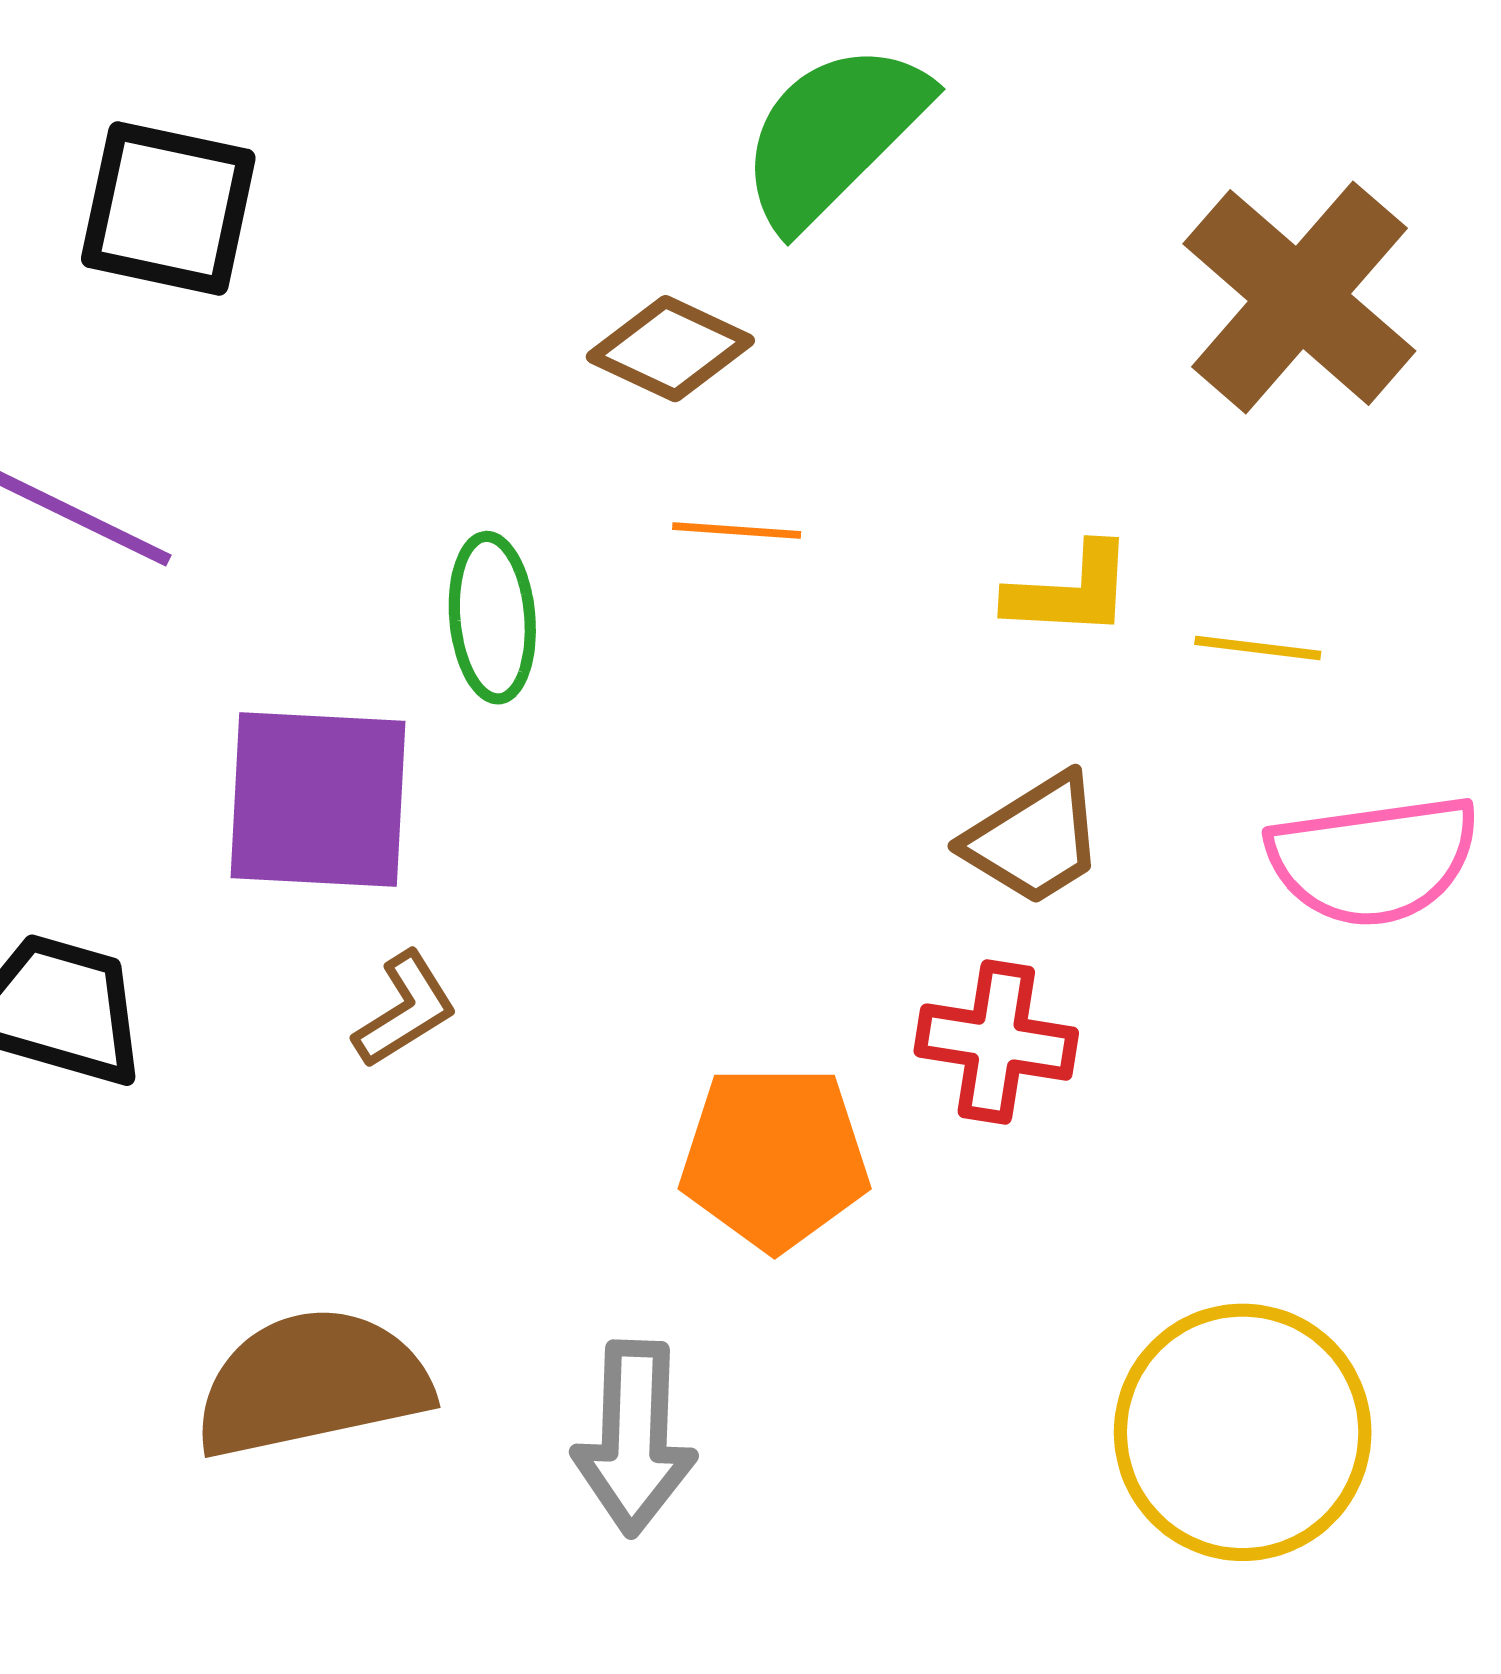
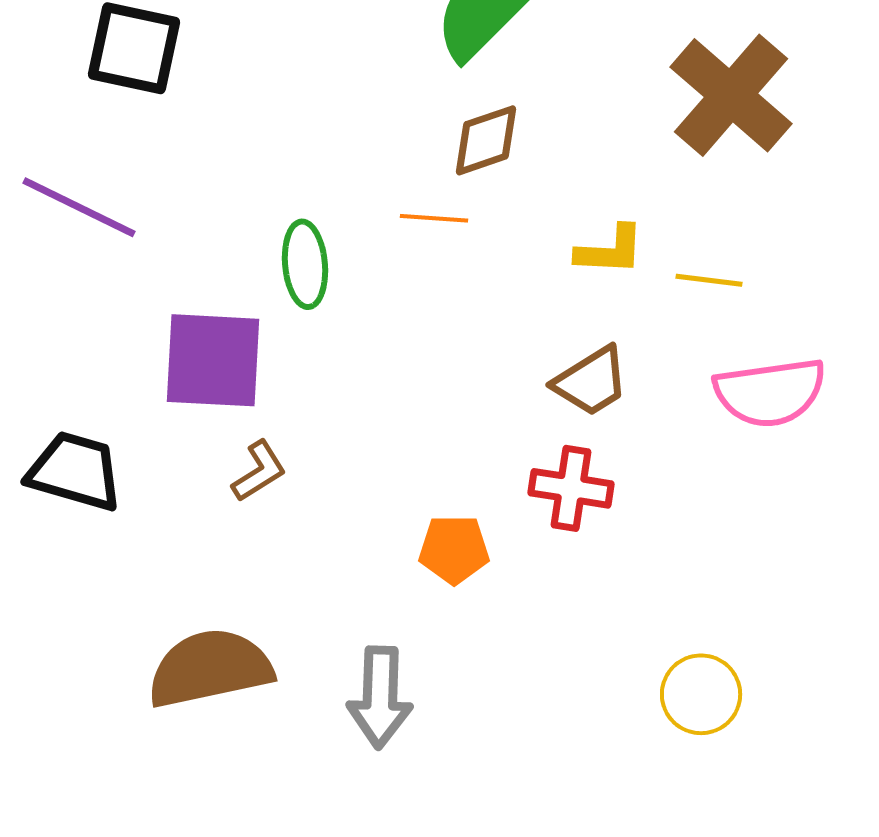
brown diamond: (670, 349) -> (486, 140), moved, turned -44
orange pentagon: (775, 1158) -> (454, 549), size x0.7
yellow circle: (1243, 1432) -> (701, 694), size x0.6

